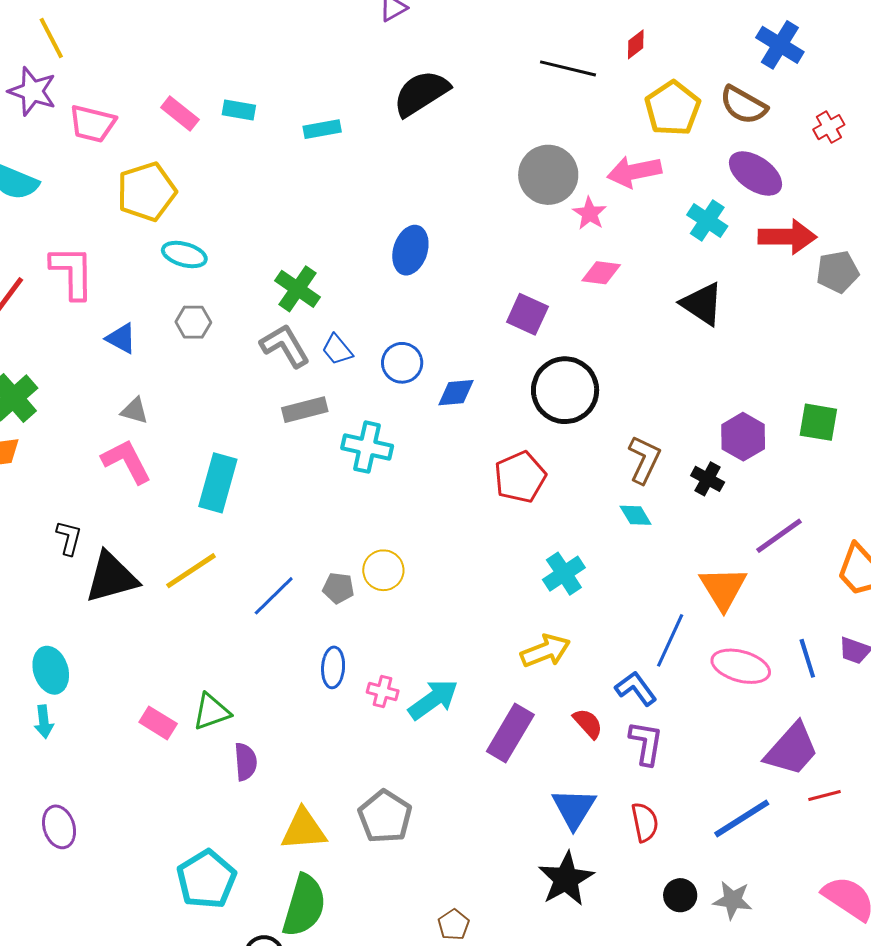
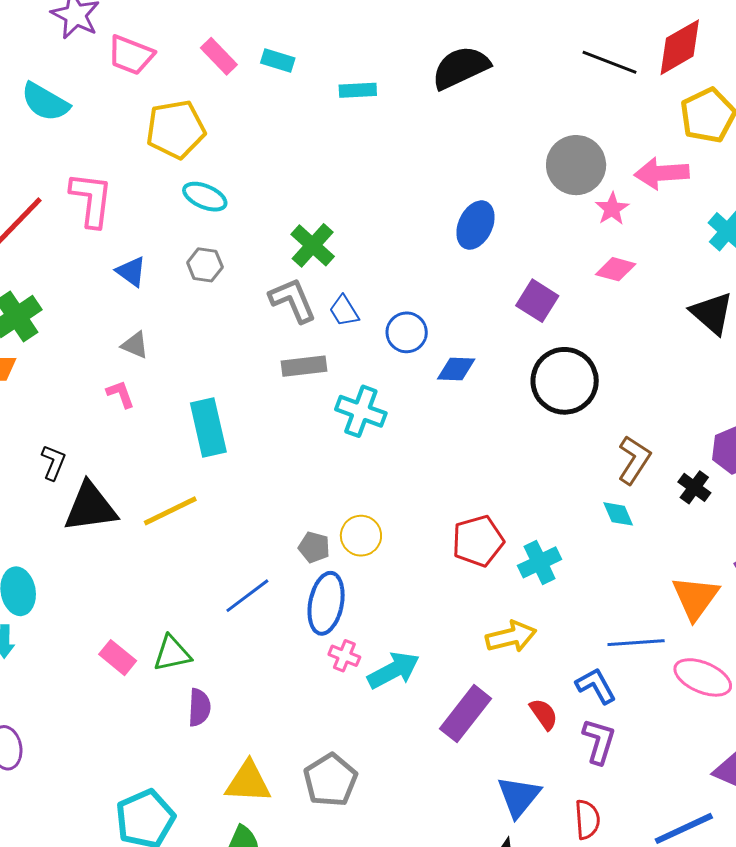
red diamond: (636, 44) -> (680, 47), size x2.0
blue ellipse: (410, 250) -> (475, 225), moved
pink L-shape: (126, 461) -> (120, 394), size x0.6
red pentagon: (520, 477) -> (478, 541), moved
cyan rectangle: (218, 483) -> (208, 427), turned -36
blue line: (274, 596) -> (247, 596), moved
blue line: (670, 640) -> (636, 643), turned 54
blue ellipse: (333, 667) -> (326, 603), moved, size x1.5

